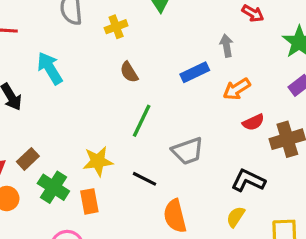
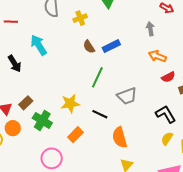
blue rectangle: (195, 72) -> (111, 46), moved
orange arrow: (237, 89) -> (157, 56), turned 54
black L-shape: (248, 181) -> (166, 114), turned 35
orange rectangle: (89, 201) -> (75, 135), moved, turned 56
yellow semicircle: (236, 217) -> (167, 139), moved

